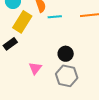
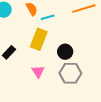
yellow rectangle: (22, 22) -> (39, 39), moved

